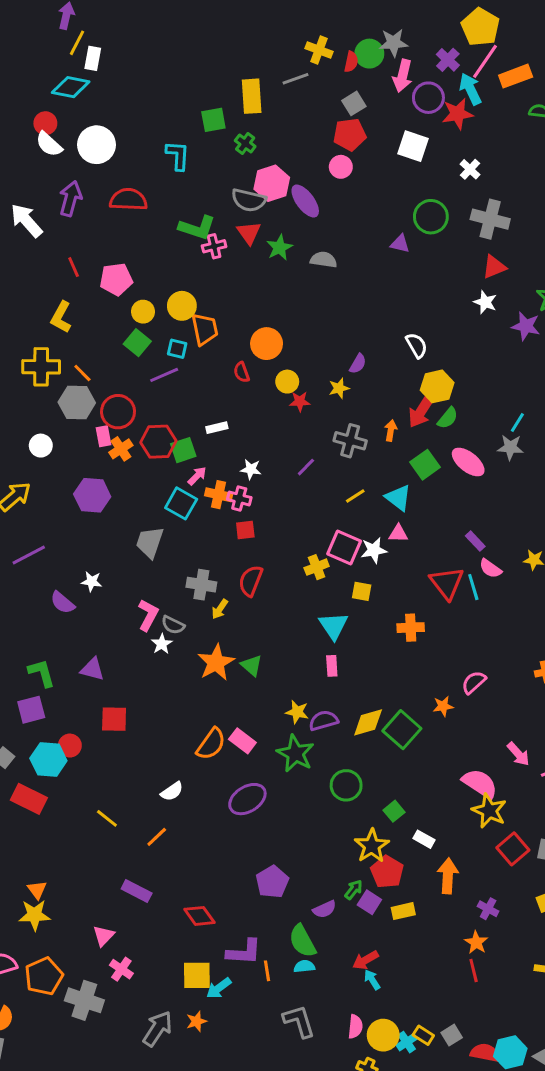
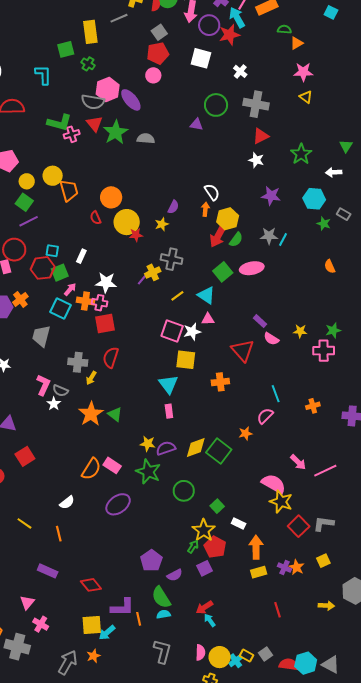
green star: (279, 247) -> (116, 132), size x1.4
purple star: (526, 326) -> (271, 196), moved
cyan square: (177, 349) -> (52, 251), moved
purple line: (164, 375) -> (29, 221), moved
yellow circle: (287, 382) -> (127, 222), size x1.6
white rectangle: (217, 428) -> (81, 256), turned -48
orange arrow: (391, 431) -> (205, 209), moved
gray star: (510, 447) -> (269, 236), moved
orange cross: (121, 449) -> (20, 299), moved
pink ellipse: (468, 462) -> (252, 268), turned -45
white star: (251, 469) -> (106, 283), size x1.5
red square: (245, 530) -> (105, 324), size x1.5
yellow cross: (317, 567) -> (153, 272), moved
cyan line: (473, 587) -> (276, 394), moved
yellow square: (362, 591) -> (186, 360), size x1.5
red square: (114, 719) -> (25, 456), turned -30
orange line: (157, 837) -> (59, 534), turned -56
purple pentagon: (272, 882) -> (151, 561), moved
green arrow: (354, 890) -> (193, 547), moved
purple square: (369, 902) -> (205, 568), turned 35
yellow rectangle: (403, 911) -> (259, 572), moved
orange star: (476, 942) -> (297, 567), moved
gray L-shape: (299, 1021) -> (162, 651), turned 35

